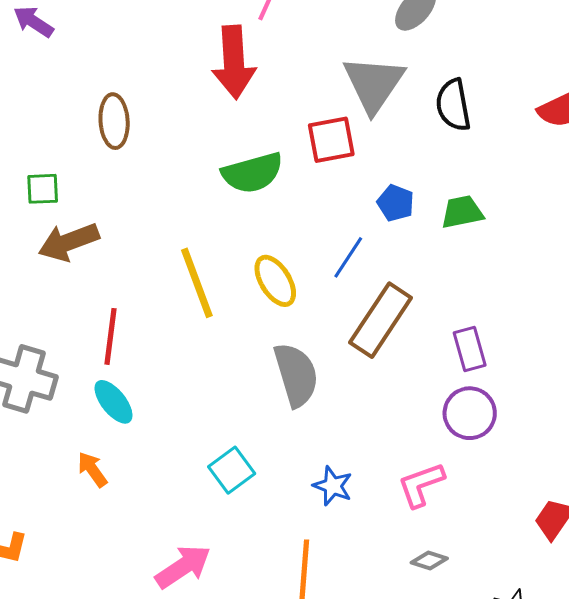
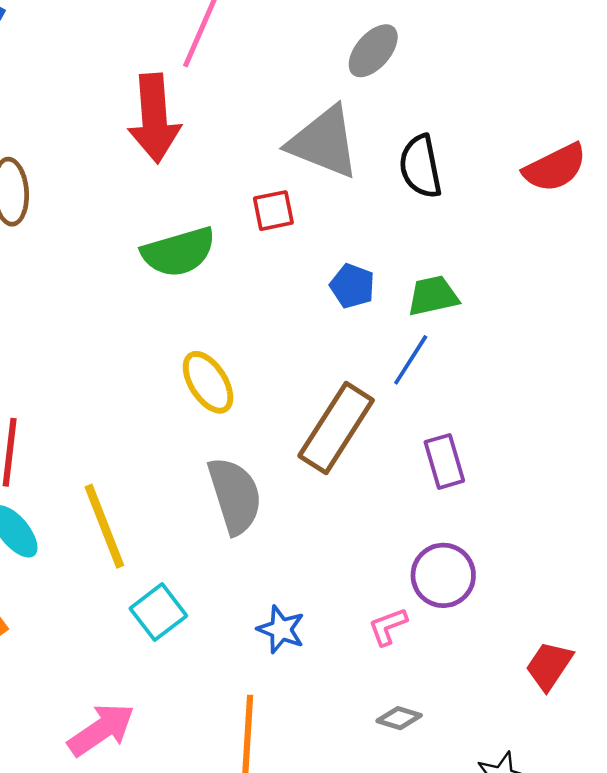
gray triangle: (374, 84) -> (324, 142), turned -42
red square: (331, 140) -> (273, 211), size x0.7
blue line: (348, 257) -> (411, 360), moved
yellow line: (197, 283) -> (104, 526), moved
purple circle: (470, 413) -> (443, 575), moved
pink L-shape: (421, 485) -> (388, 626), size x0.7

